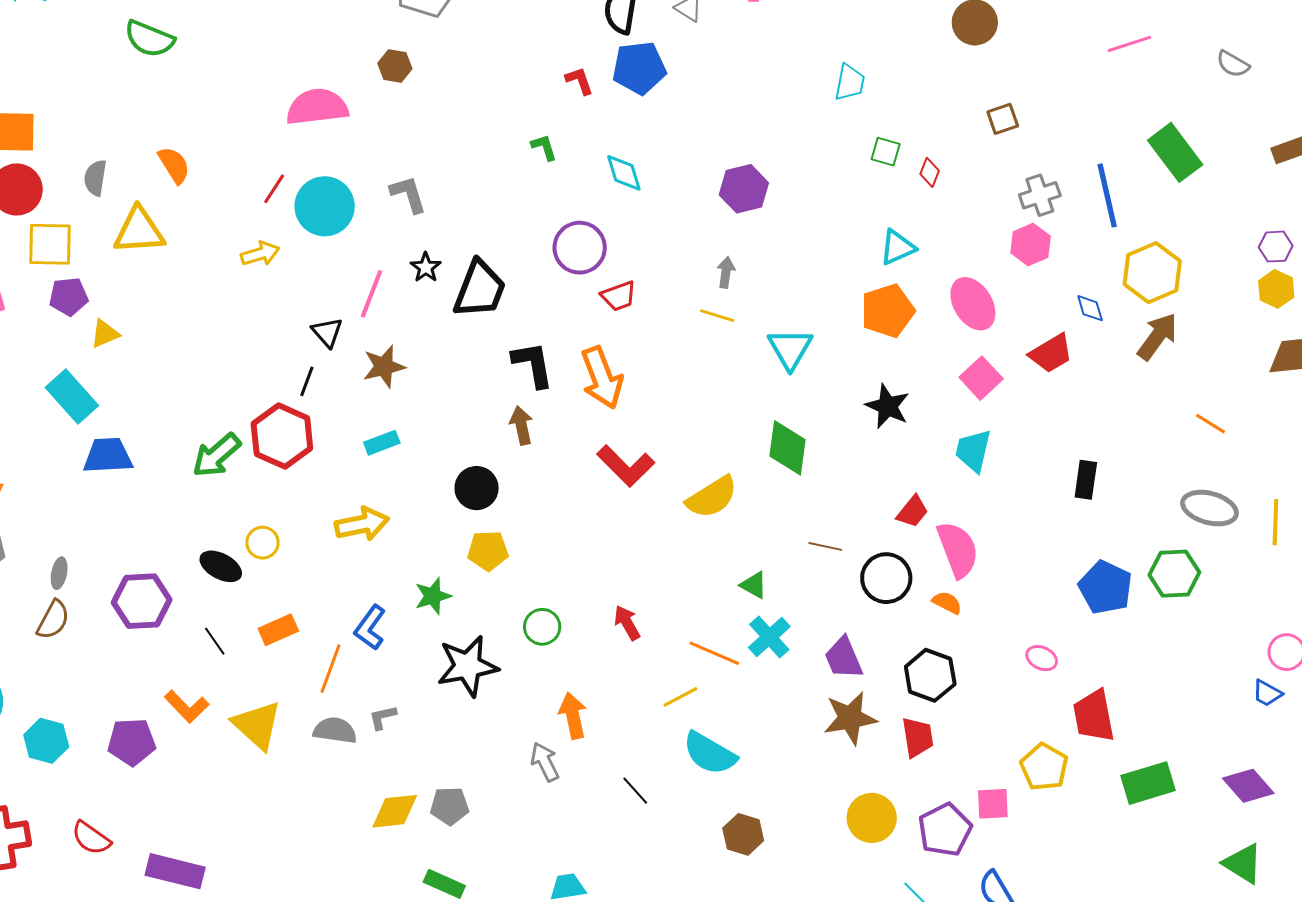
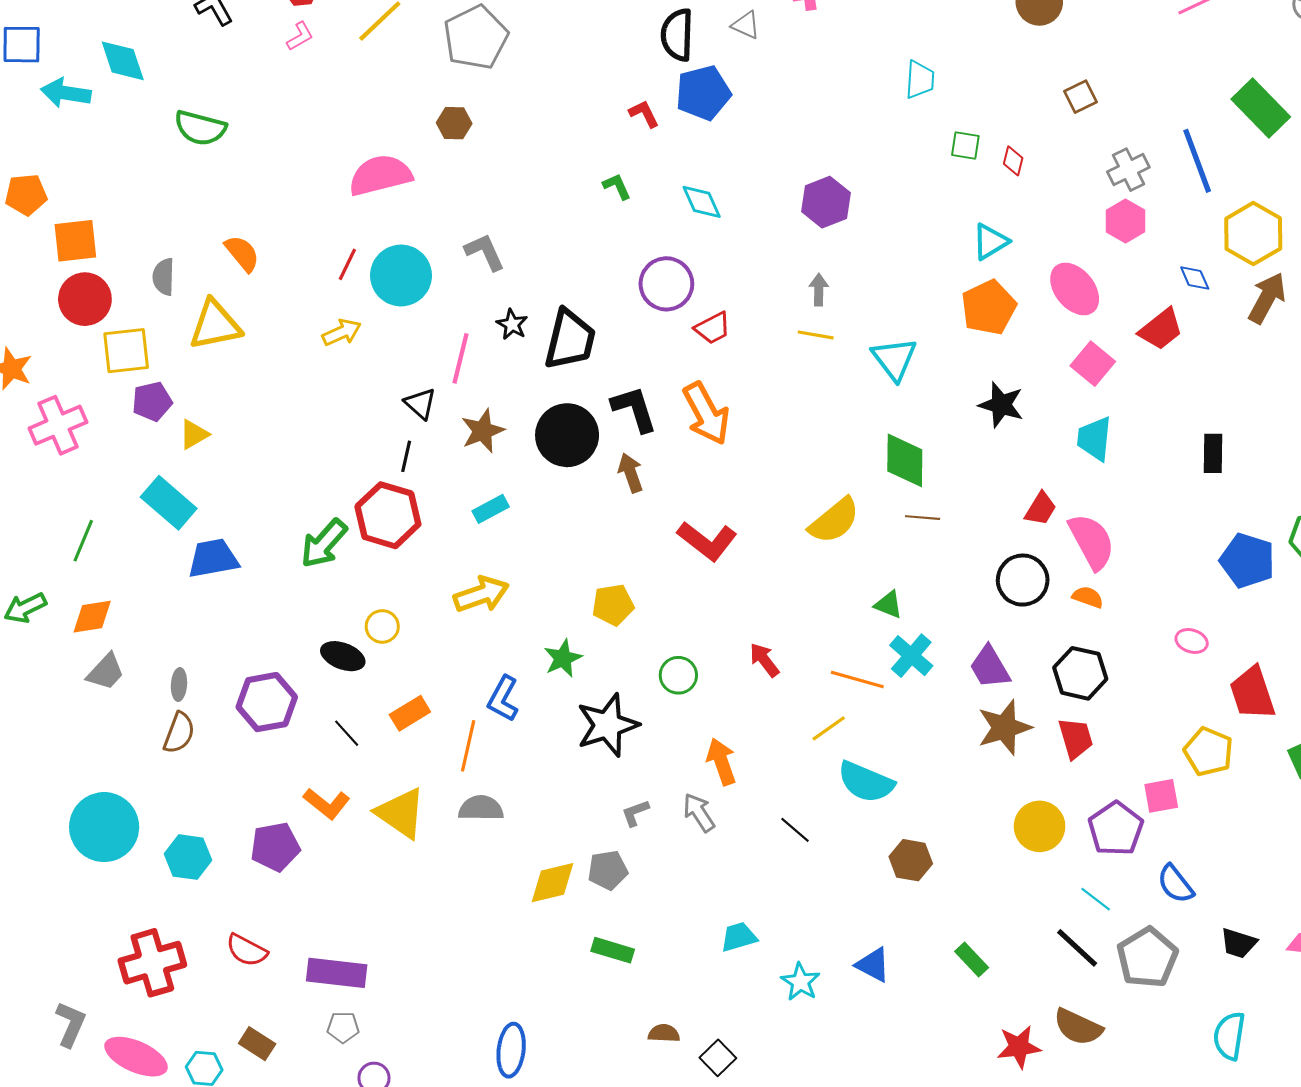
red L-shape: (626, 466) -> (707, 541), moved
black circle: (477, 488) -> (567, 435), moved, size x1.4
brown line: (825, 546) -> (923, 518), moved
gray L-shape: (383, 717) -> (635, 813), moved

